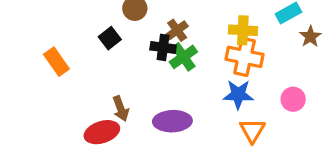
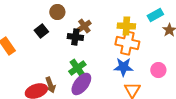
green cross: (183, 57) -> (77, 68), moved
brown arrow: (121, 109) -> (50, 85), moved
purple ellipse: (172, 121) -> (81, 84), turned -50

